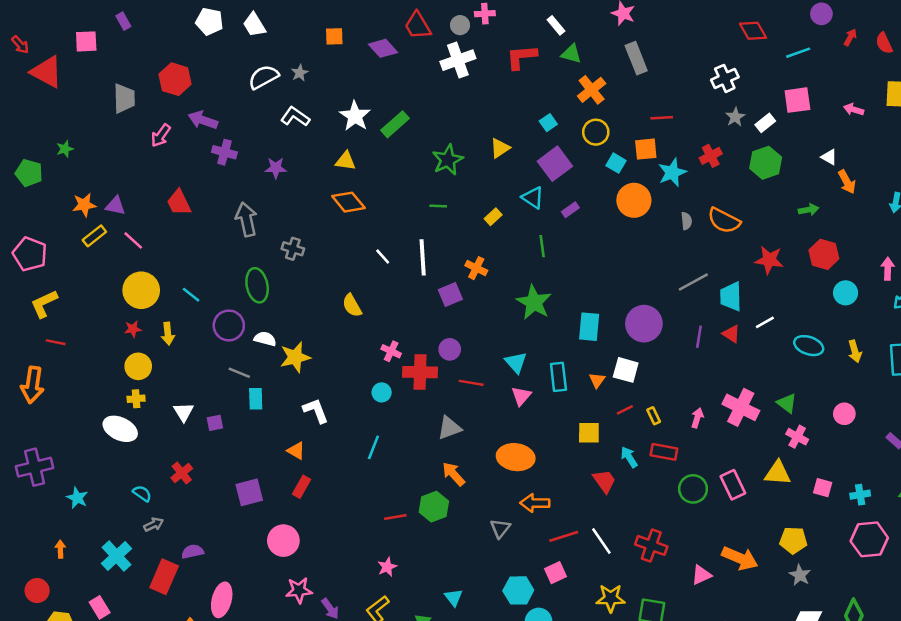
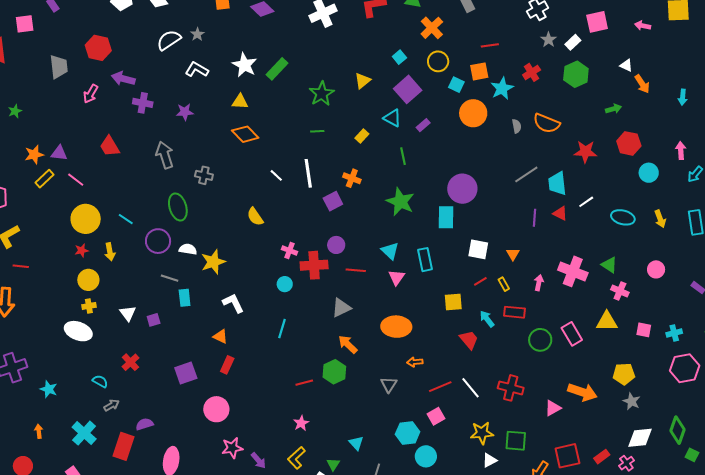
purple circle: (644, 324) -> (462, 189), moved
orange triangle: (597, 380) -> (513, 254), moved
orange arrow: (535, 503) -> (415, 362), size x0.7

